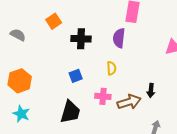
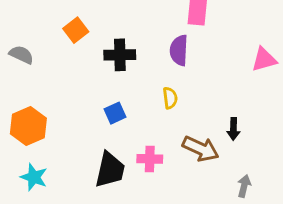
pink cross: (103, 96) -> (150, 159), moved
brown arrow: (129, 102) -> (201, 149), turned 45

